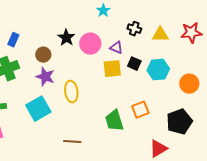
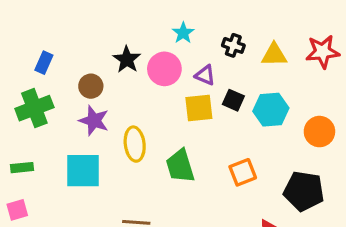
cyan star: (103, 11) -> (183, 33), moved
cyan square: (38, 109) -> (83, 171), turned 30
green trapezoid: (114, 121) -> (180, 166), moved
black pentagon: (179, 122) -> (304, 191), turned 30

